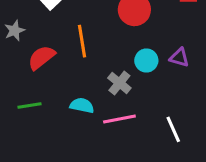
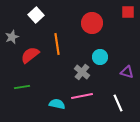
purple triangle: (179, 58) -> (127, 72), moved
cyan semicircle: (82, 105) -> (57, 104), moved

